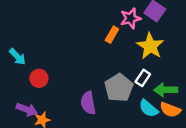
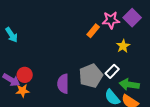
yellow star: (150, 46) -> (123, 46), size x0.6
red circle: (39, 78) -> (25, 75), moved

